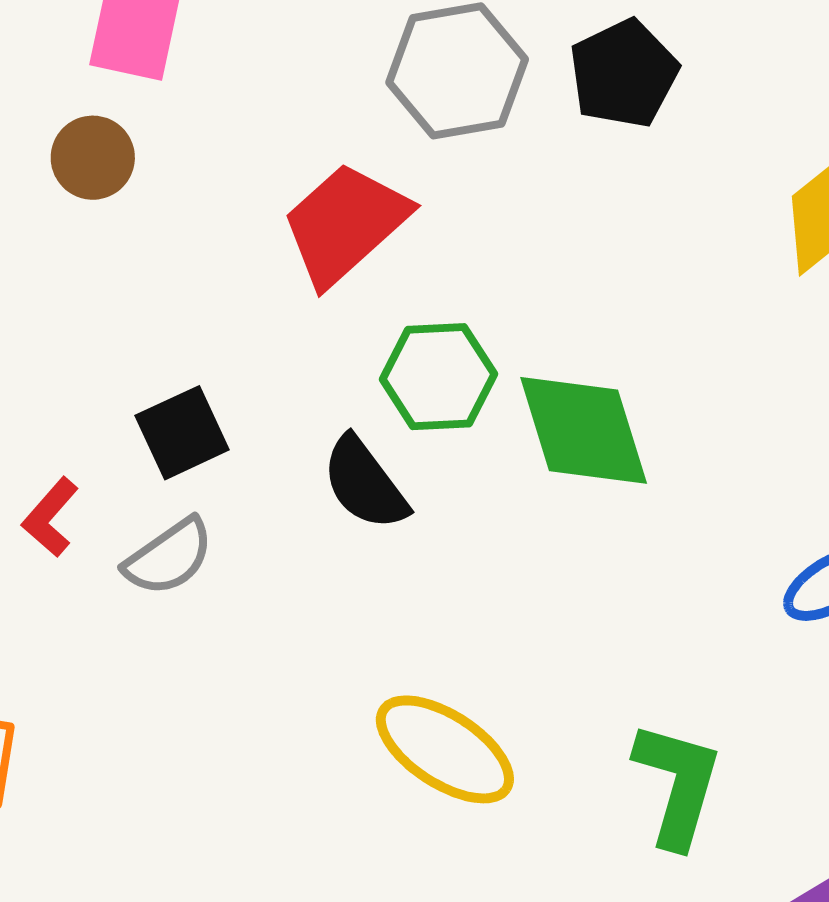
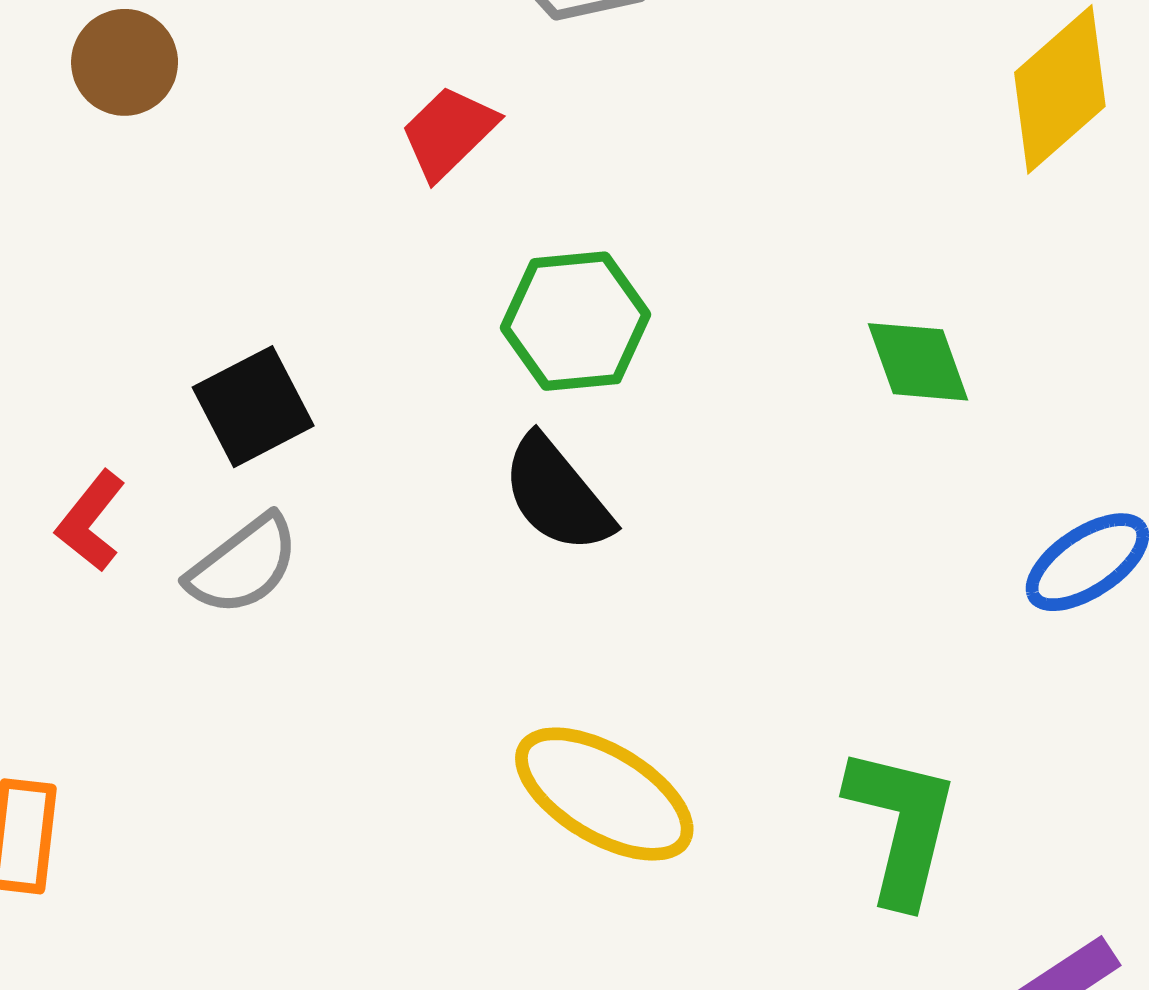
red trapezoid: (345, 224) -> (449, 132), size x0.6
green diamond: (584, 430) -> (918, 362), moved, size x0.6
black semicircle: (365, 483) -> (557, 494), moved

